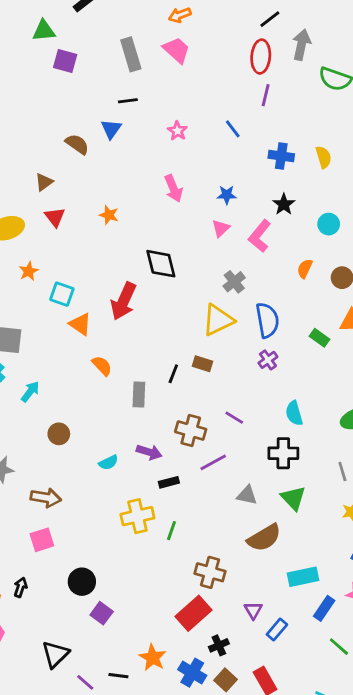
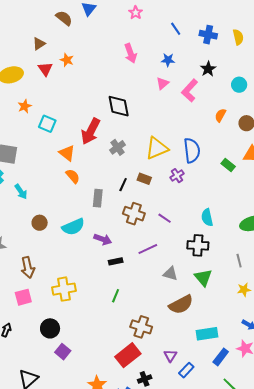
blue line: (233, 129) -> (176, 29), moved
orange star: (109, 215) -> (67, 60), moved
gray cross: (234, 282) -> (118, 147), moved
orange triangle: (80, 324) -> (67, 153), moved
purple cross: (268, 360) -> (177, 176), moved
cyan arrow: (30, 392) -> (21, 192), turned 105
brown cross: (191, 431) -> (134, 214), moved
cyan semicircle: (108, 463) -> (73, 227), moved, size x1.6
brown arrow: (46, 498) -> (28, 267), turned 65
yellow cross: (137, 516) -> (64, 289), moved

